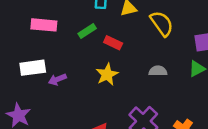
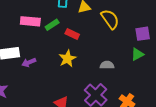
pink rectangle: (44, 25) -> (30, 21), moved
gray semicircle: (158, 71) -> (107, 65), moved

